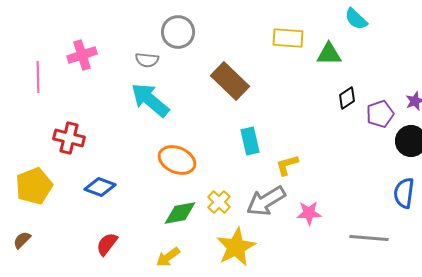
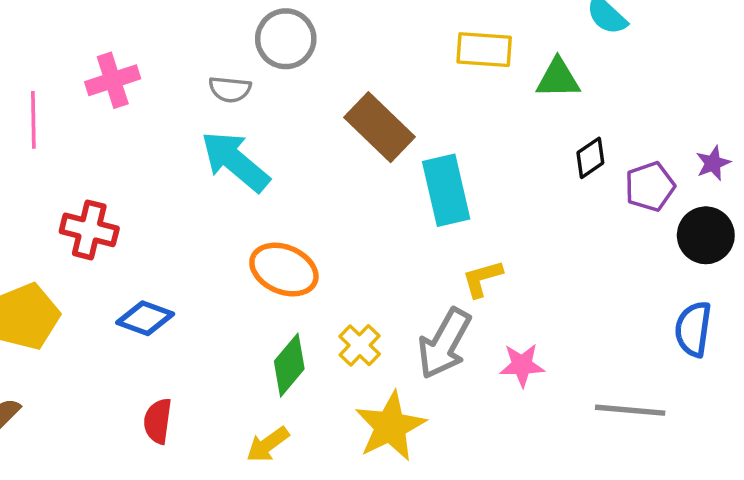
cyan rectangle: (250, 141) -> (446, 190), moved, size x1.4
gray arrow: (266, 201) -> (444, 343), turned -30
green diamond: (180, 213) -> (289, 365), turned -40
red semicircle: (107, 244) -> (158, 421), turned -30

